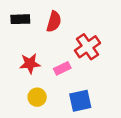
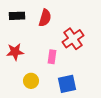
red star: (30, 64) -> (15, 52), moved
pink rectangle: (62, 68) -> (52, 57), turned -56

